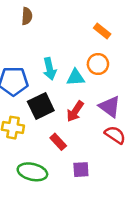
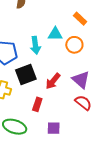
cyan triangle: (76, 78) -> (55, 34), moved
red rectangle: (58, 142) -> (37, 104), turned 56

